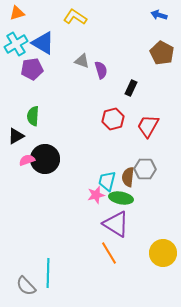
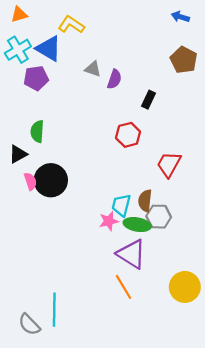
yellow L-shape: (75, 17) -> (71, 25), moved
purple semicircle: (101, 70) -> (114, 79), turned 36
red trapezoid: (148, 126) -> (169, 164), moved
pink semicircle: (27, 160) -> (30, 181), turned 91
gray hexagon: (145, 169) -> (159, 217), moved

